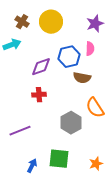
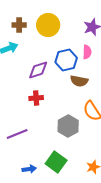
brown cross: (22, 22) -> (19, 25), turned -32
green square: (59, 159) -> (56, 162), turned 30
blue arrow: (32, 166) -> (29, 169), turned 56

